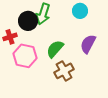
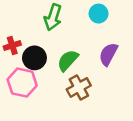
black circle: (28, 21) -> (34, 58), moved
pink hexagon: (25, 56) -> (22, 83), moved

